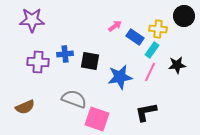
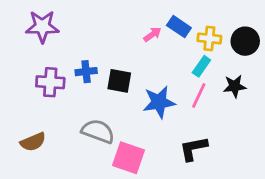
black circle: (184, 16) -> (245, 41), moved
blue rectangle: (135, 37) -> (179, 27), moved

